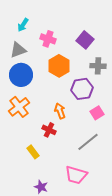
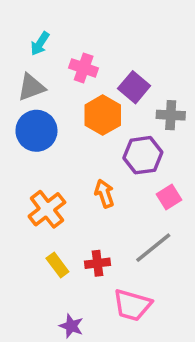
purple square: (85, 40) -> (134, 87), moved
orange cross: (19, 107) -> (47, 209), moved
red cross: (49, 130) -> (98, 263), moved, turned -32

